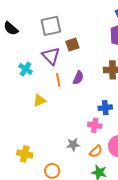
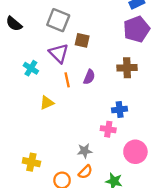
gray square: (51, 26) -> (58, 20), turned 35
brown square: (72, 45) -> (82, 40), turned 32
orange semicircle: (96, 151) -> (85, 172), moved

